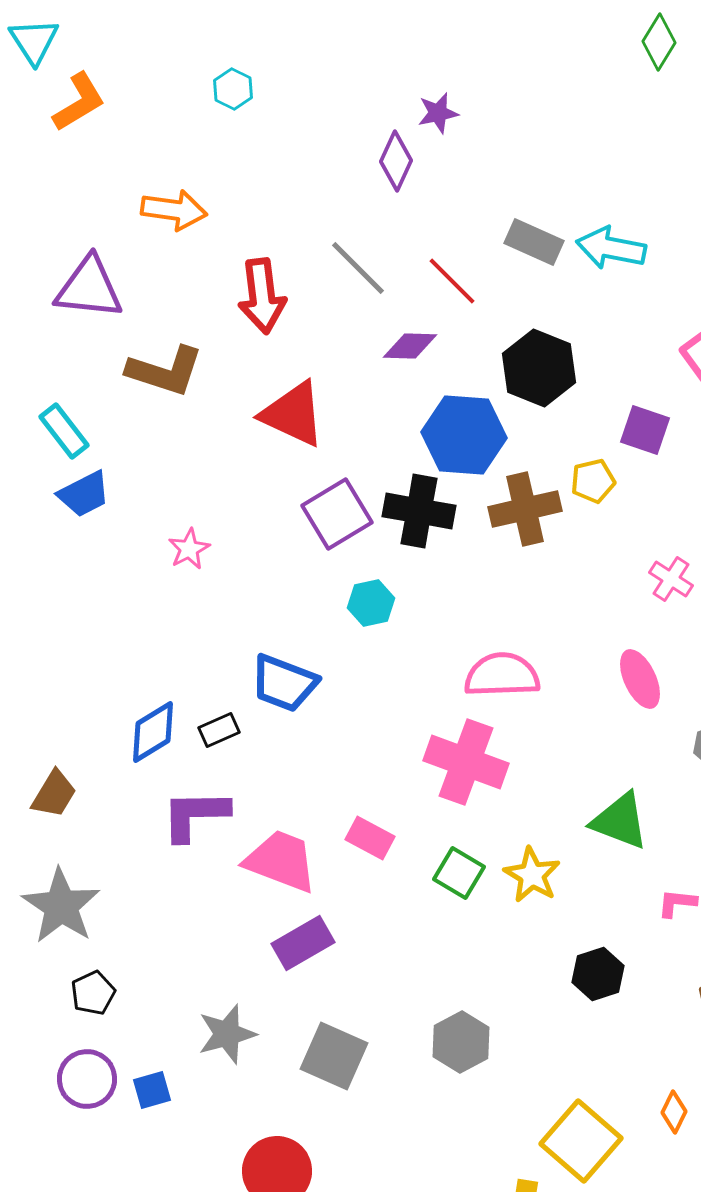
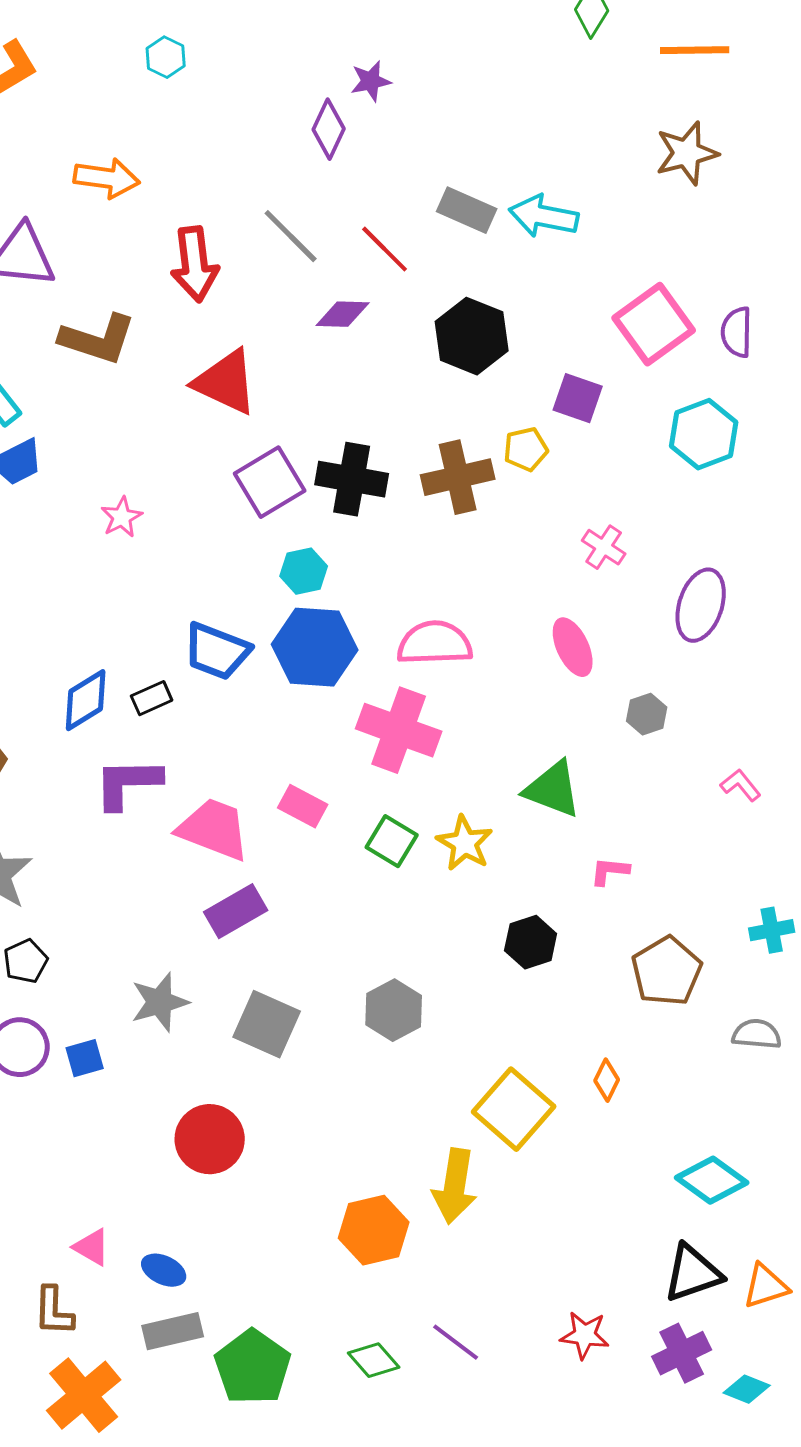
blue hexagon: (464, 435) -> (315, 647), moved

